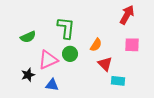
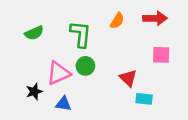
red arrow: (127, 15) -> (155, 18), turned 60
green semicircle: (28, 37) -> (34, 33), moved
orange semicircle: (96, 45) -> (117, 21), moved

